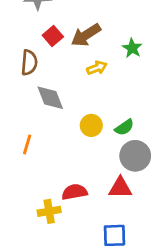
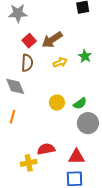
green star: (132, 48) -> (85, 56), moved
brown semicircle: (29, 63) -> (27, 63), moved
gray diamond: (50, 98) -> (15, 86), moved
red triangle: (120, 188) -> (76, 157), moved

